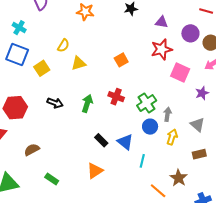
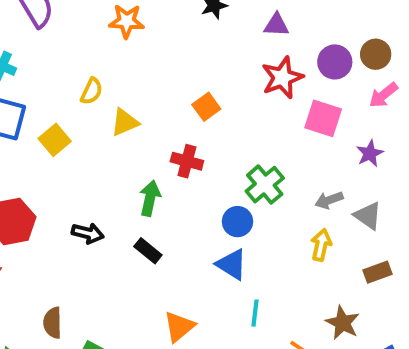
purple circle: (190, 33) -> (335, 62), moved
red cross: (116, 97) -> (187, 161), moved
black arrow: (55, 103) -> (88, 233), moved
gray arrow: (167, 114) -> (329, 200), moved, turned -112
blue circle: (150, 127) -> (237, 222), moved
black rectangle: (101, 140) -> (148, 251), moved
brown semicircle: (32, 150) -> (53, 323), moved, turned -56
cyan line: (142, 161) -> (255, 313), moved

